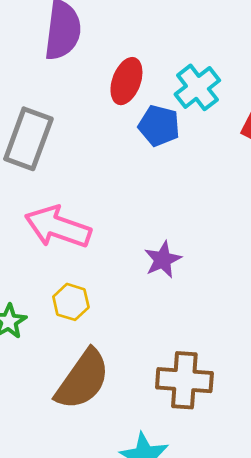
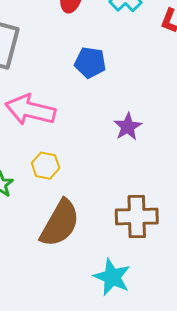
blue pentagon: (159, 126) -> (90, 63), moved
purple star: (163, 260) -> (128, 127), moved

